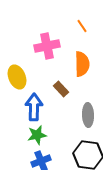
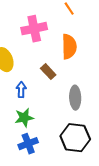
blue arrow: (34, 107) -> (21, 90), size x0.6

